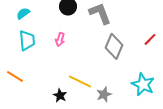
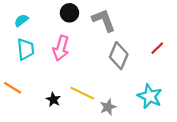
pink arrow: (60, 39) -> (61, 48), size x1.6
black star: (60, 95) -> (53, 100), moved

